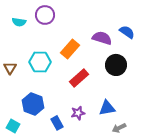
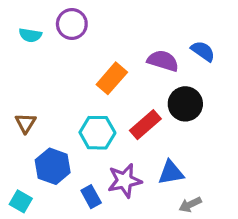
cyan hexagon: (40, 62) -> (97, 133), moved
brown triangle: (10, 68) -> (25, 123), moved
red rectangle: (79, 78) -> (145, 125), moved
purple star: (78, 113) -> (125, 181), size x1.5

